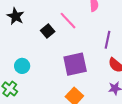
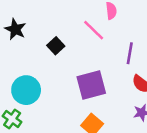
pink line: (68, 21) -> (94, 30), moved
cyan circle: (22, 66) -> (26, 90), size x1.5

